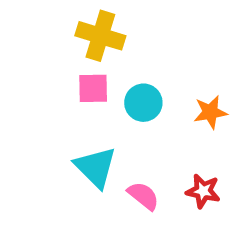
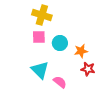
orange star: (210, 112) -> (81, 51), moved
red star: (203, 191) -> (88, 69), moved

